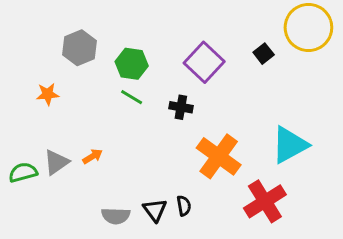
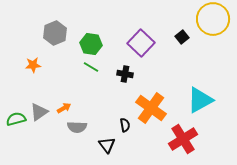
black semicircle: (184, 206) -> (125, 125), moved
gray semicircle: (116, 216) -> (77, 127), moved

